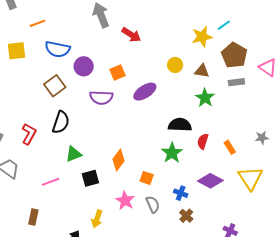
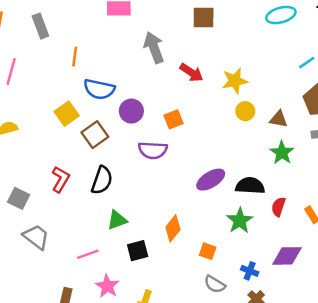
orange line: (37, 23) -> (75, 57), turned -63
yellow star: (202, 37) -> (235, 81), moved
yellow square: (16, 51) -> (67, 114), moved, turned -30
purple ellipse: (145, 92) -> (211, 180), moved
red L-shape: (29, 134) -> (60, 179), moved
purple diamond: (210, 181) -> (287, 256), turned -30
pink star: (125, 201) -> (107, 286), moved
gray semicircle: (153, 204) -> (215, 284), turned 144

